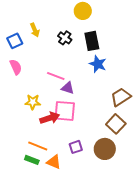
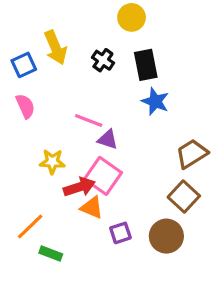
yellow arrow: (35, 30) -> (55, 48), size x1.5
pink square: (65, 111) -> (103, 176), turned 30
orange line: (38, 146) -> (30, 227), moved, turned -66
orange triangle: (54, 162) -> (92, 208), moved

